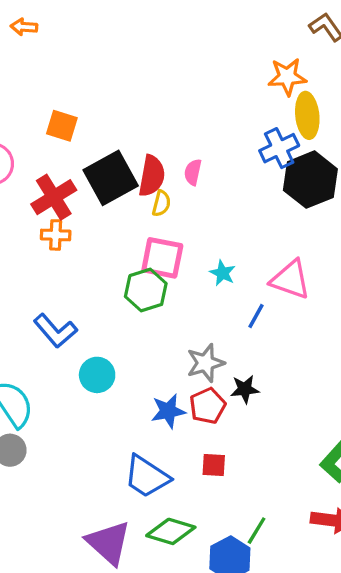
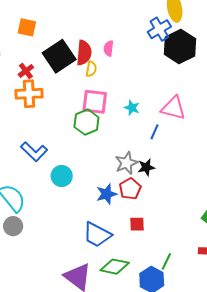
red cross: (54, 197) -> (26, 71), size x0.6
orange cross: (56, 235) -> (29, 94), size x1.5
black star: (245, 389) -> (146, 167), moved

